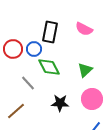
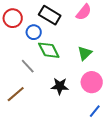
pink semicircle: (84, 29) -> (84, 12), turned -78
black rectangle: (50, 32) -> (50, 15), turned -70
red circle: (13, 49) -> (13, 18), moved

